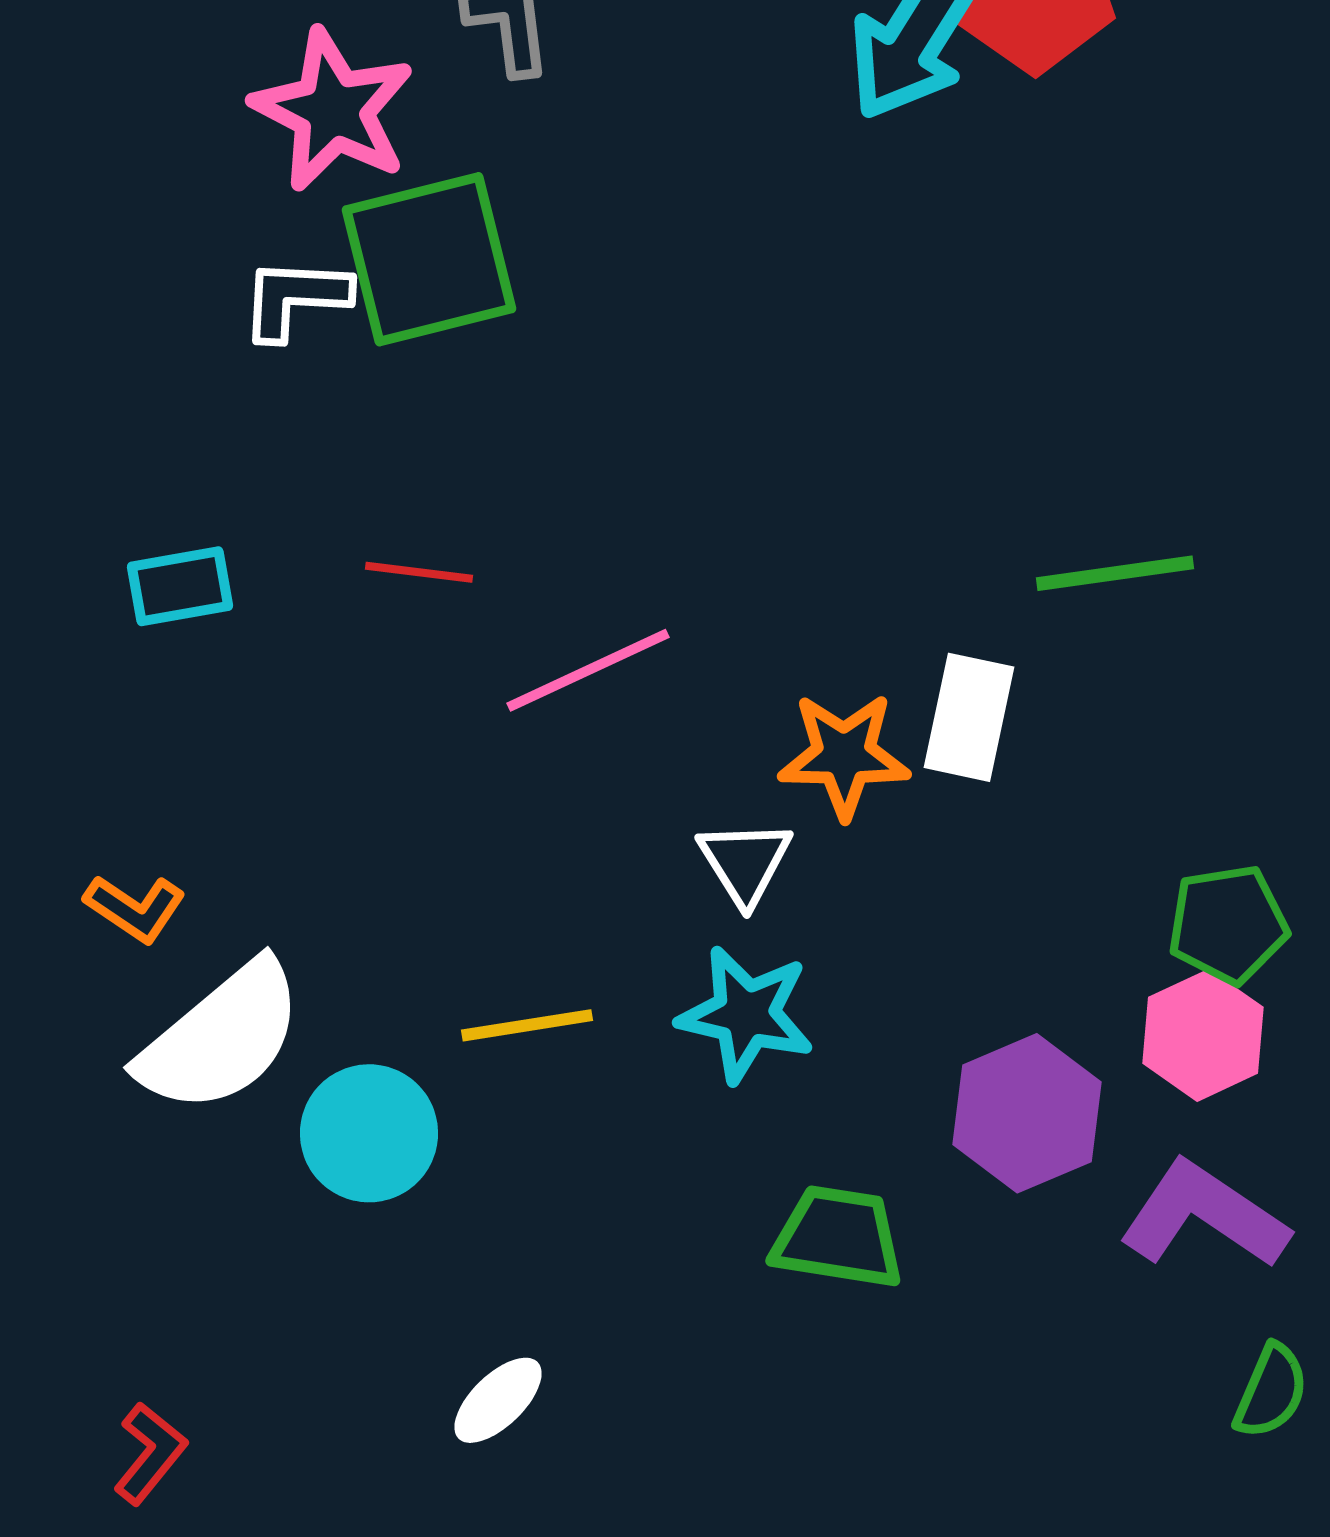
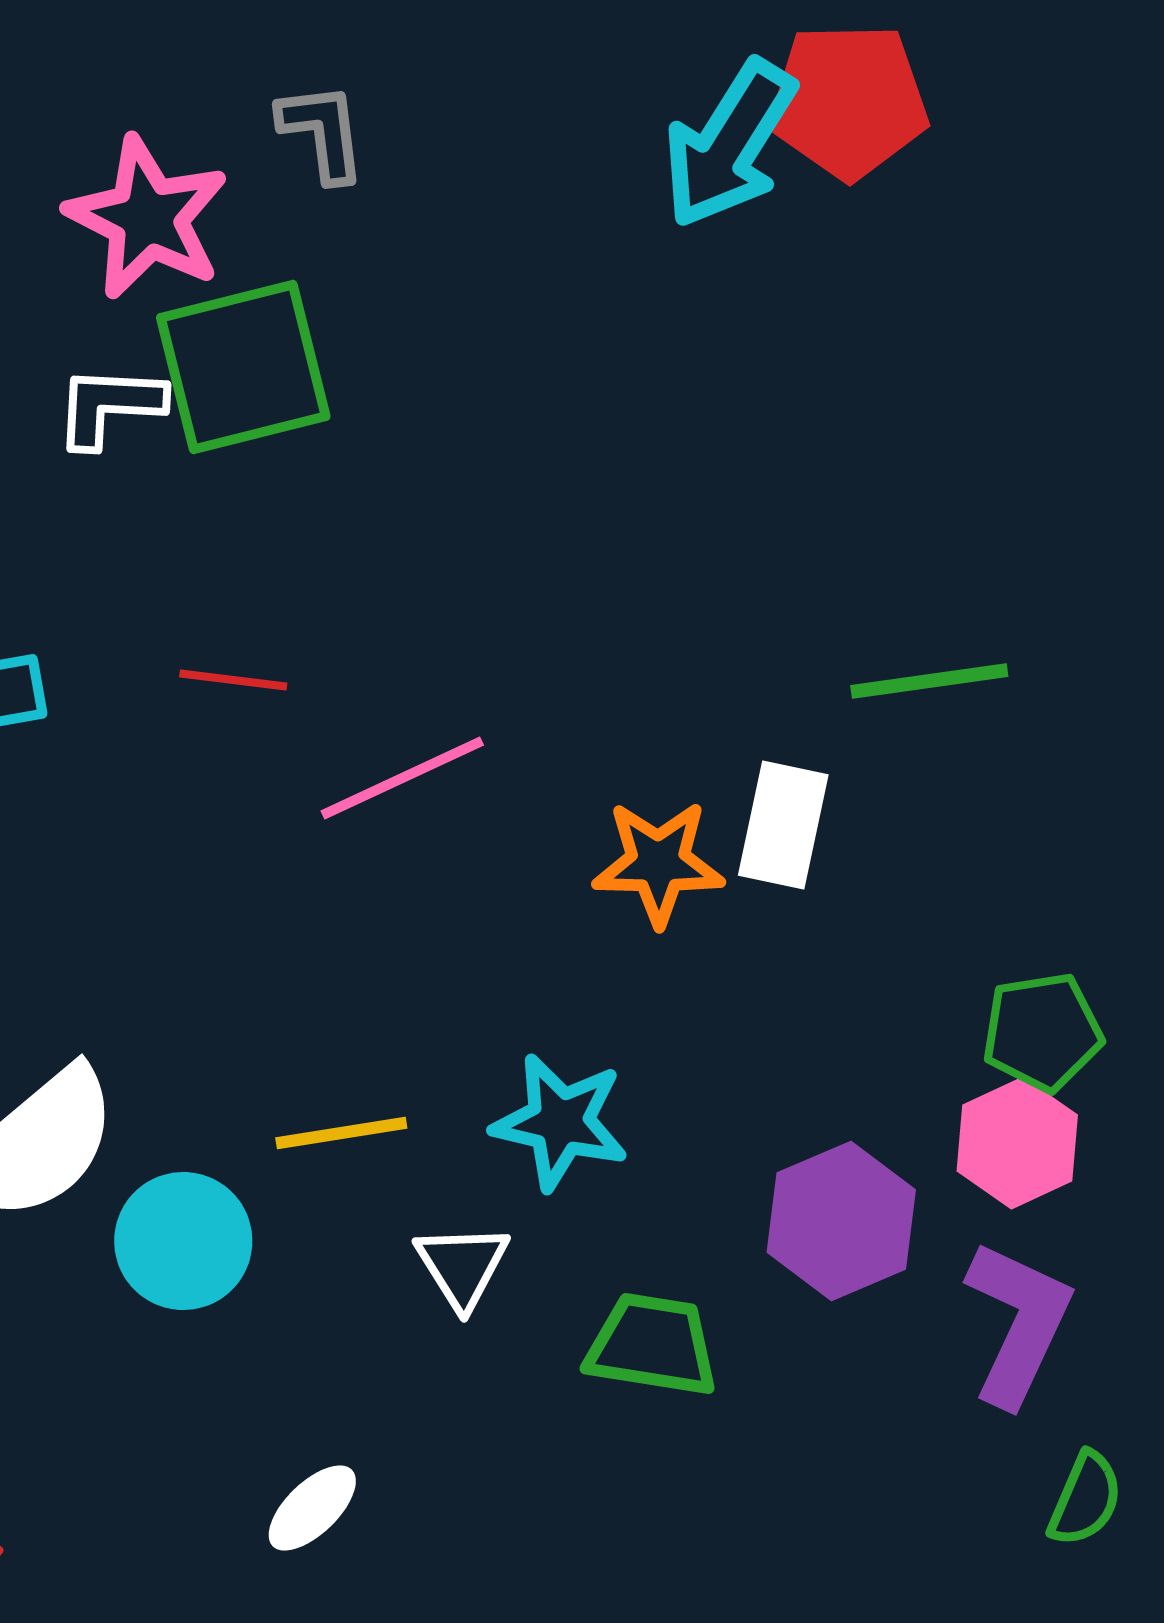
white triangle: (745, 862) -> (462, 1266), moved
purple L-shape: (1204, 1215) -> (1018, 1323), turned 81

